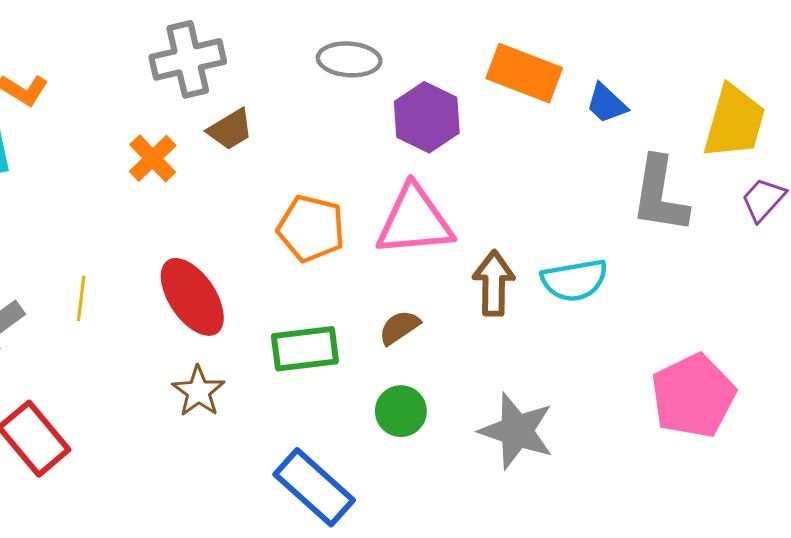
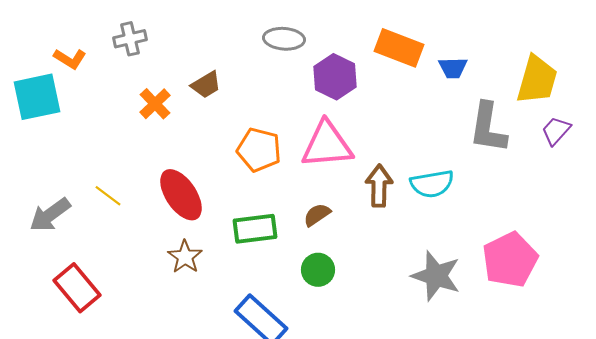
gray cross: (188, 59) -> (130, 39), moved, size x0.7
blue trapezoid: (606, 104) -> (453, 68), turned -44
yellow line: (81, 298) -> (108, 196), turned -60
gray star: (517, 431) -> (436, 276), moved

